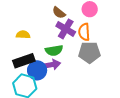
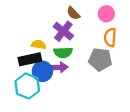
purple cross: (66, 29) -> (63, 31), moved
orange semicircle: (84, 32) -> (110, 37), moved
yellow semicircle: (23, 35) -> (39, 45), moved

